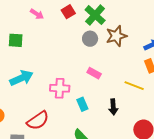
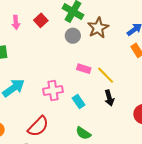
red square: (68, 12) -> (41, 20), moved
pink arrow: (37, 14) -> (16, 22), turned 64
yellow line: (134, 86) -> (106, 75), moved, turned 36

